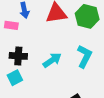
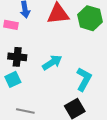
cyan L-shape: (84, 56) -> (84, 79), moved

